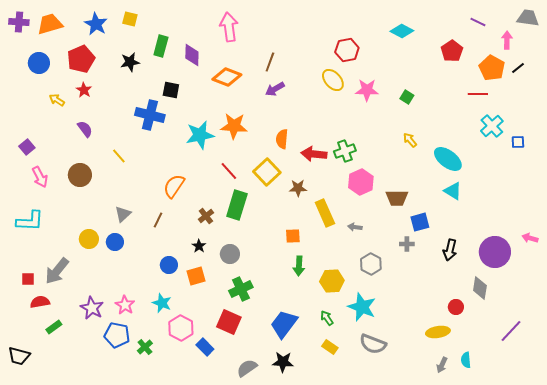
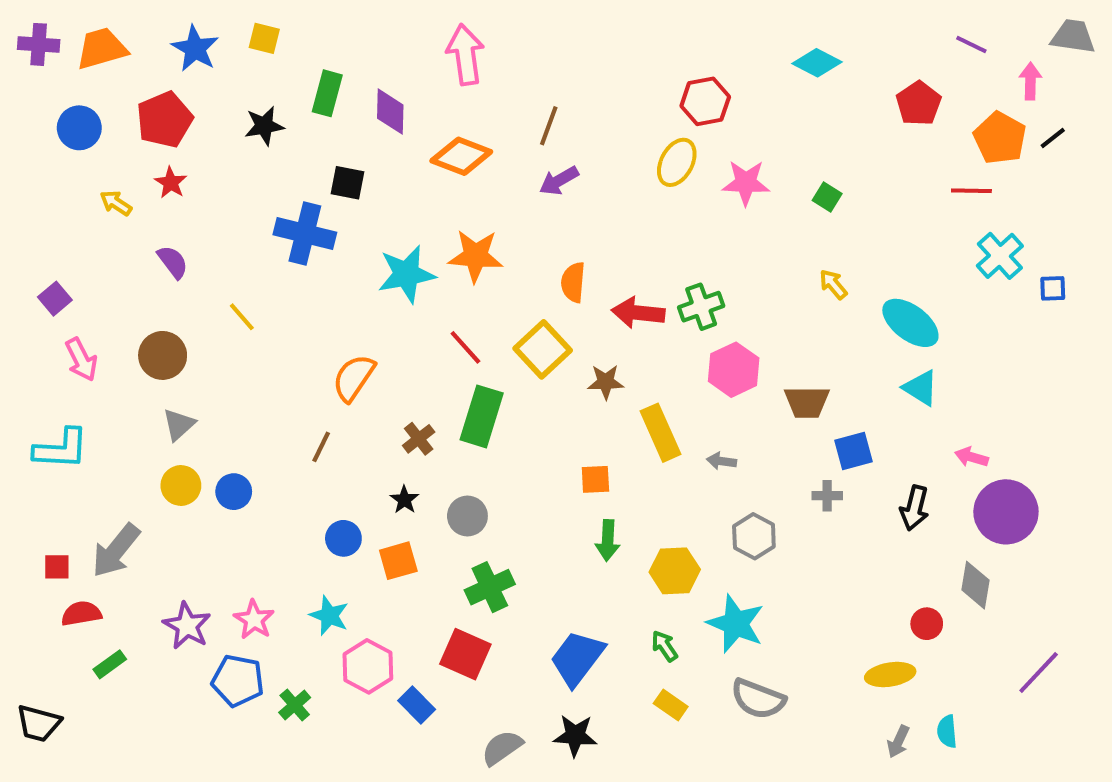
yellow ellipse: (333, 80) -> (677, 162), turned 70
gray triangle: (123, 214) -> (179, 425), moved
pink arrow: (530, 238) -> (971, 457), moved

